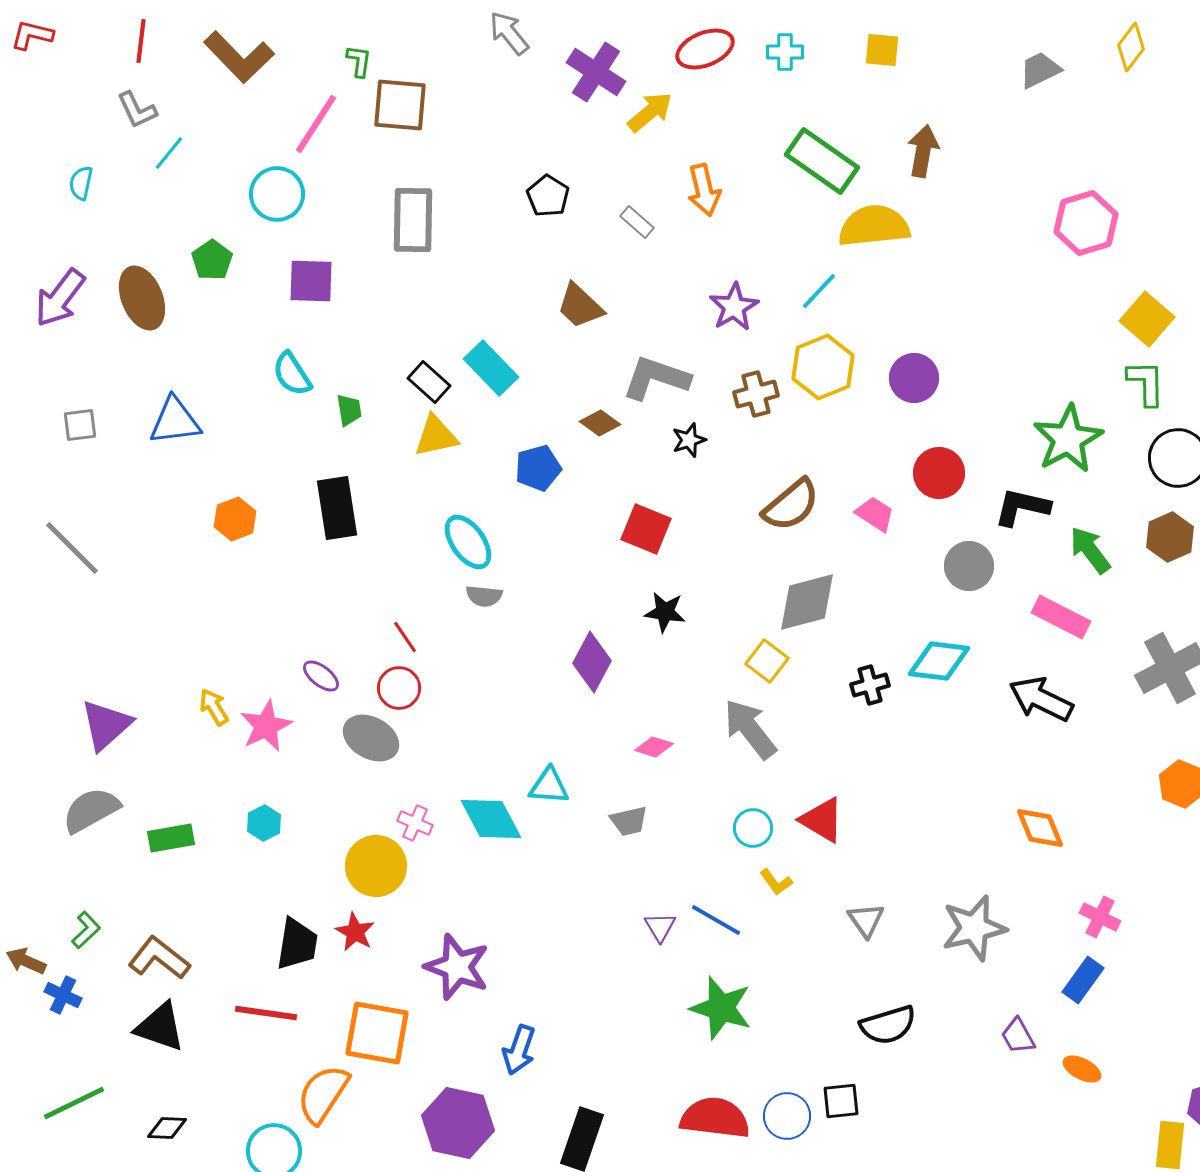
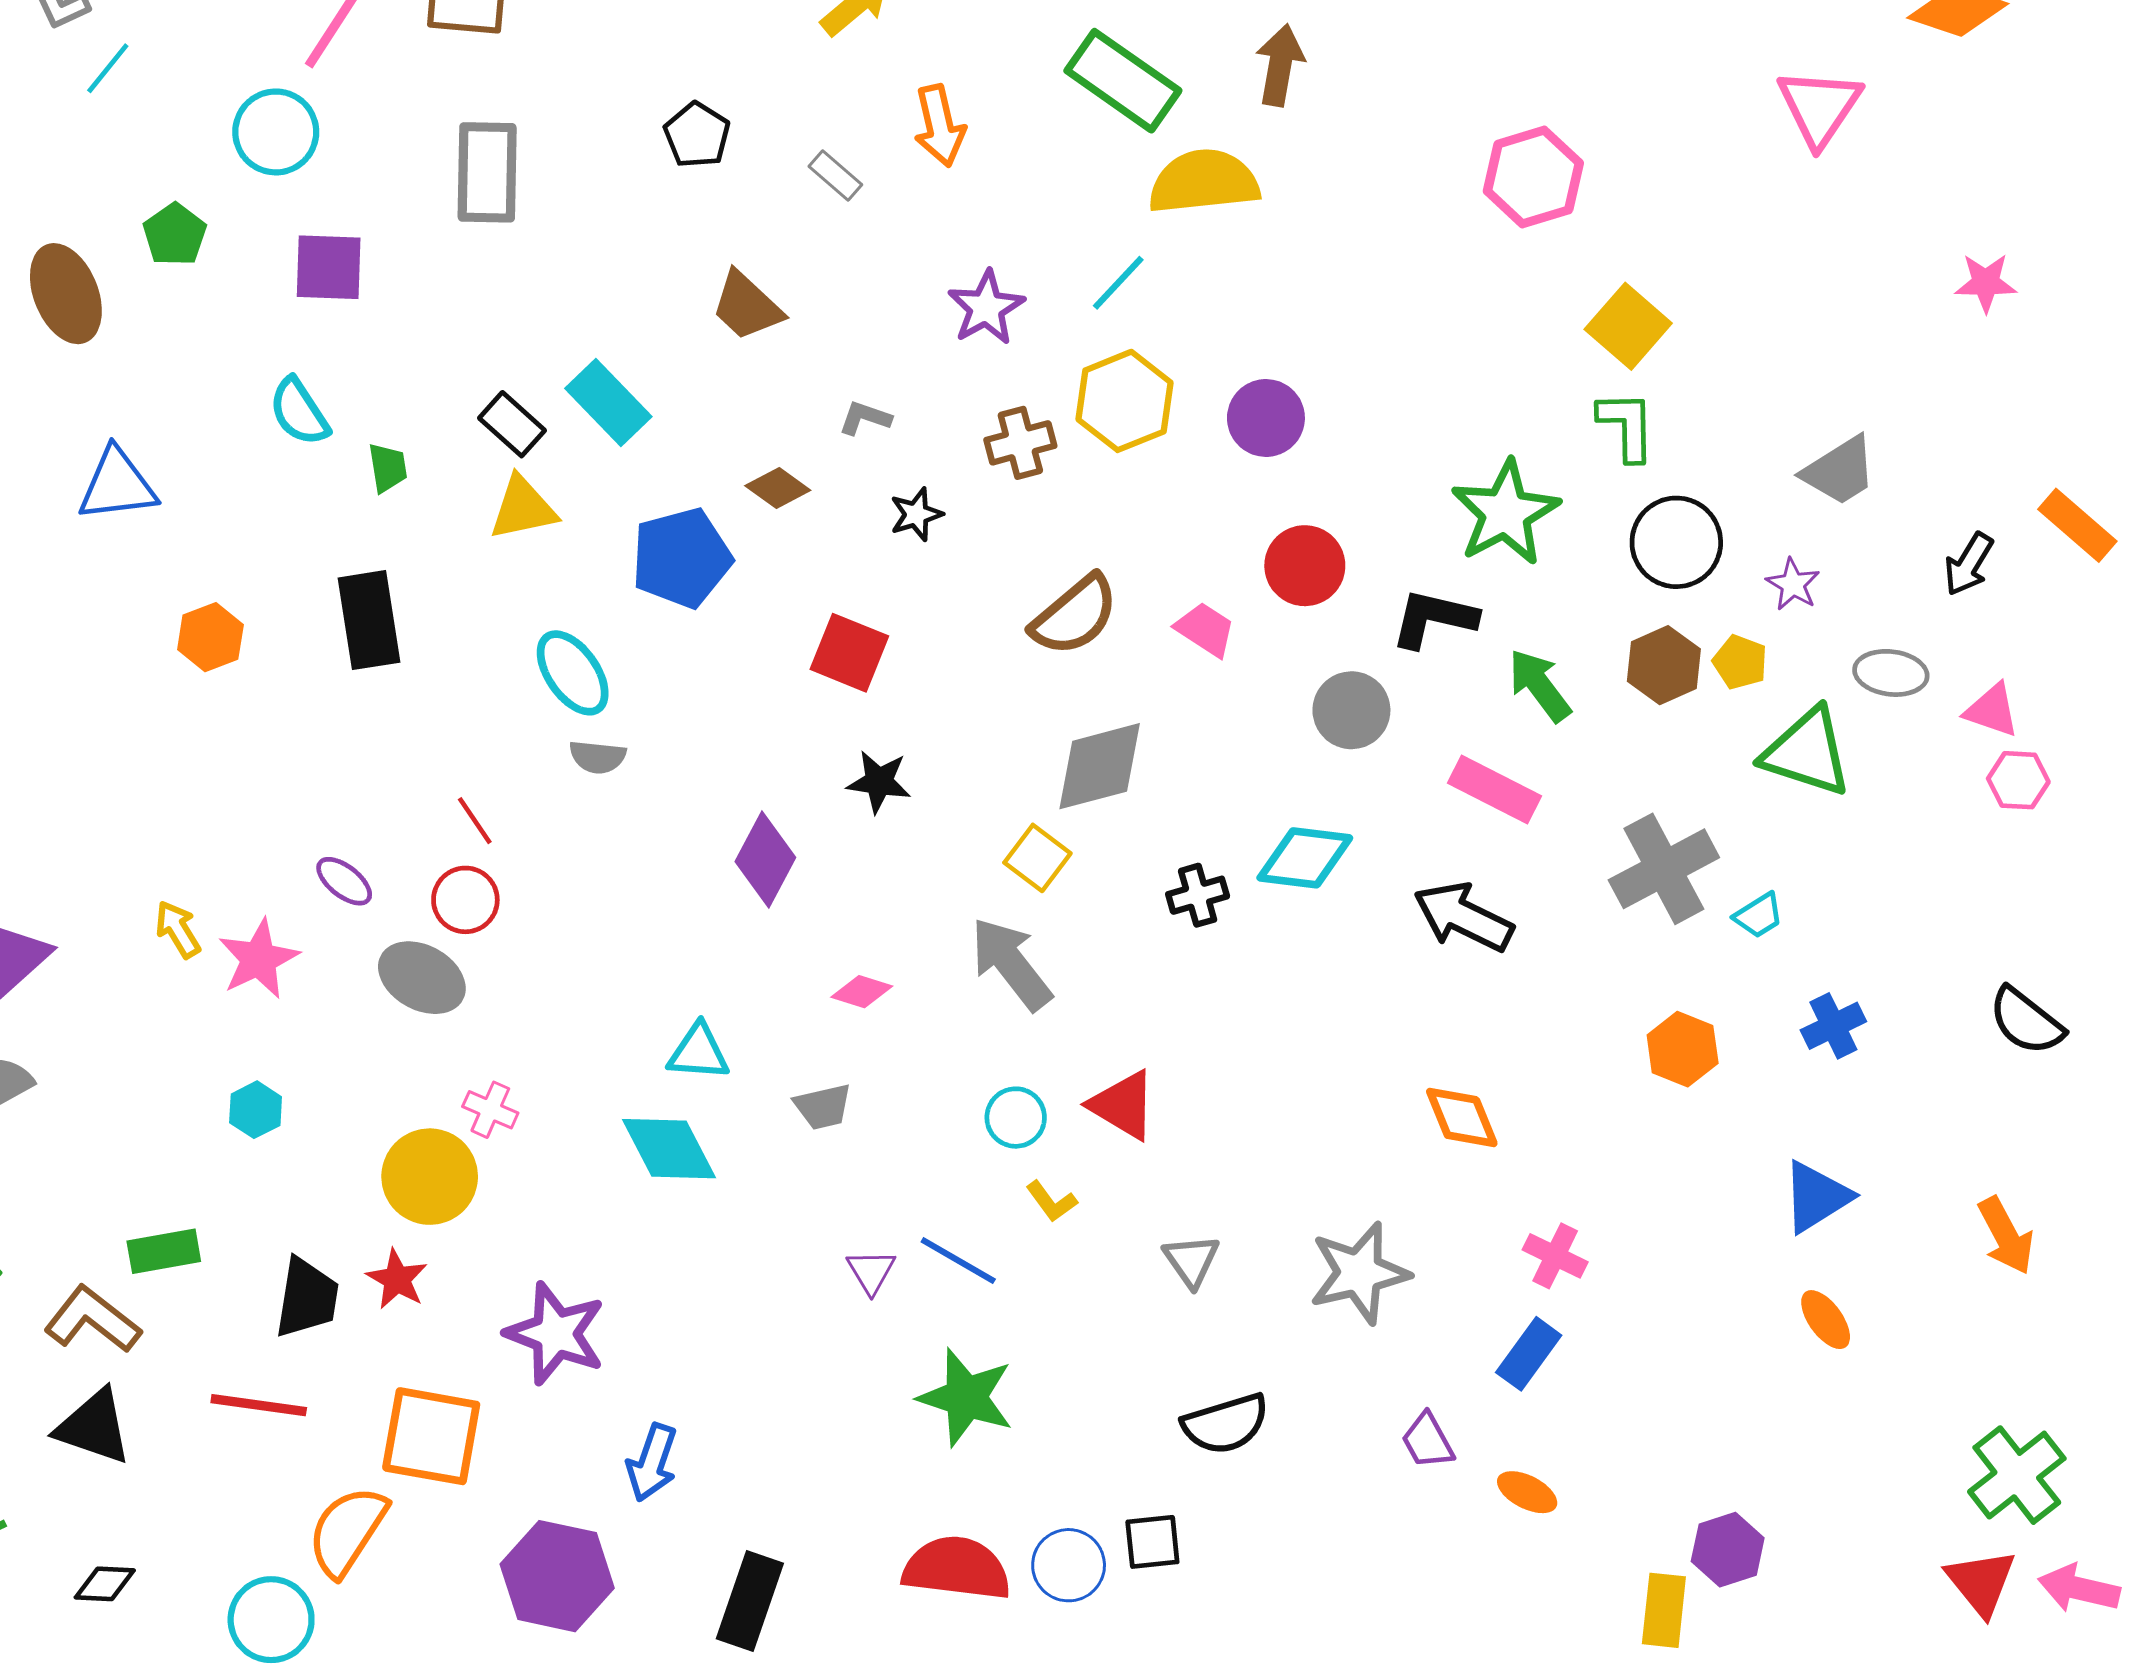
gray L-shape: (656, 378) -> (865, 418), size x0.5
blue pentagon: (538, 468) -> (681, 558), size x1.4
cyan diamond: (491, 819) -> (669, 1149), moved
green rectangle: (171, 838) -> (164, 1251), moved

